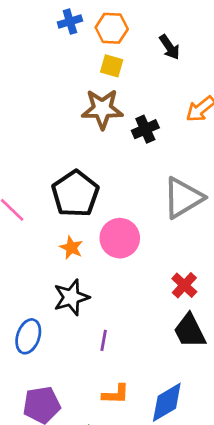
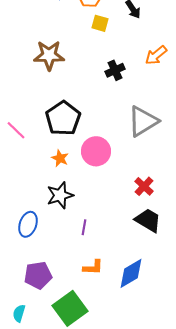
yellow square: (112, 66) -> (100, 23), moved
brown star: (102, 109) -> (49, 55), moved
black trapezoid: (190, 331) -> (148, 220), turned 148

